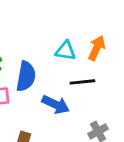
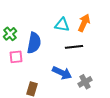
blue arrow: (56, 105) -> (62, 73), moved

